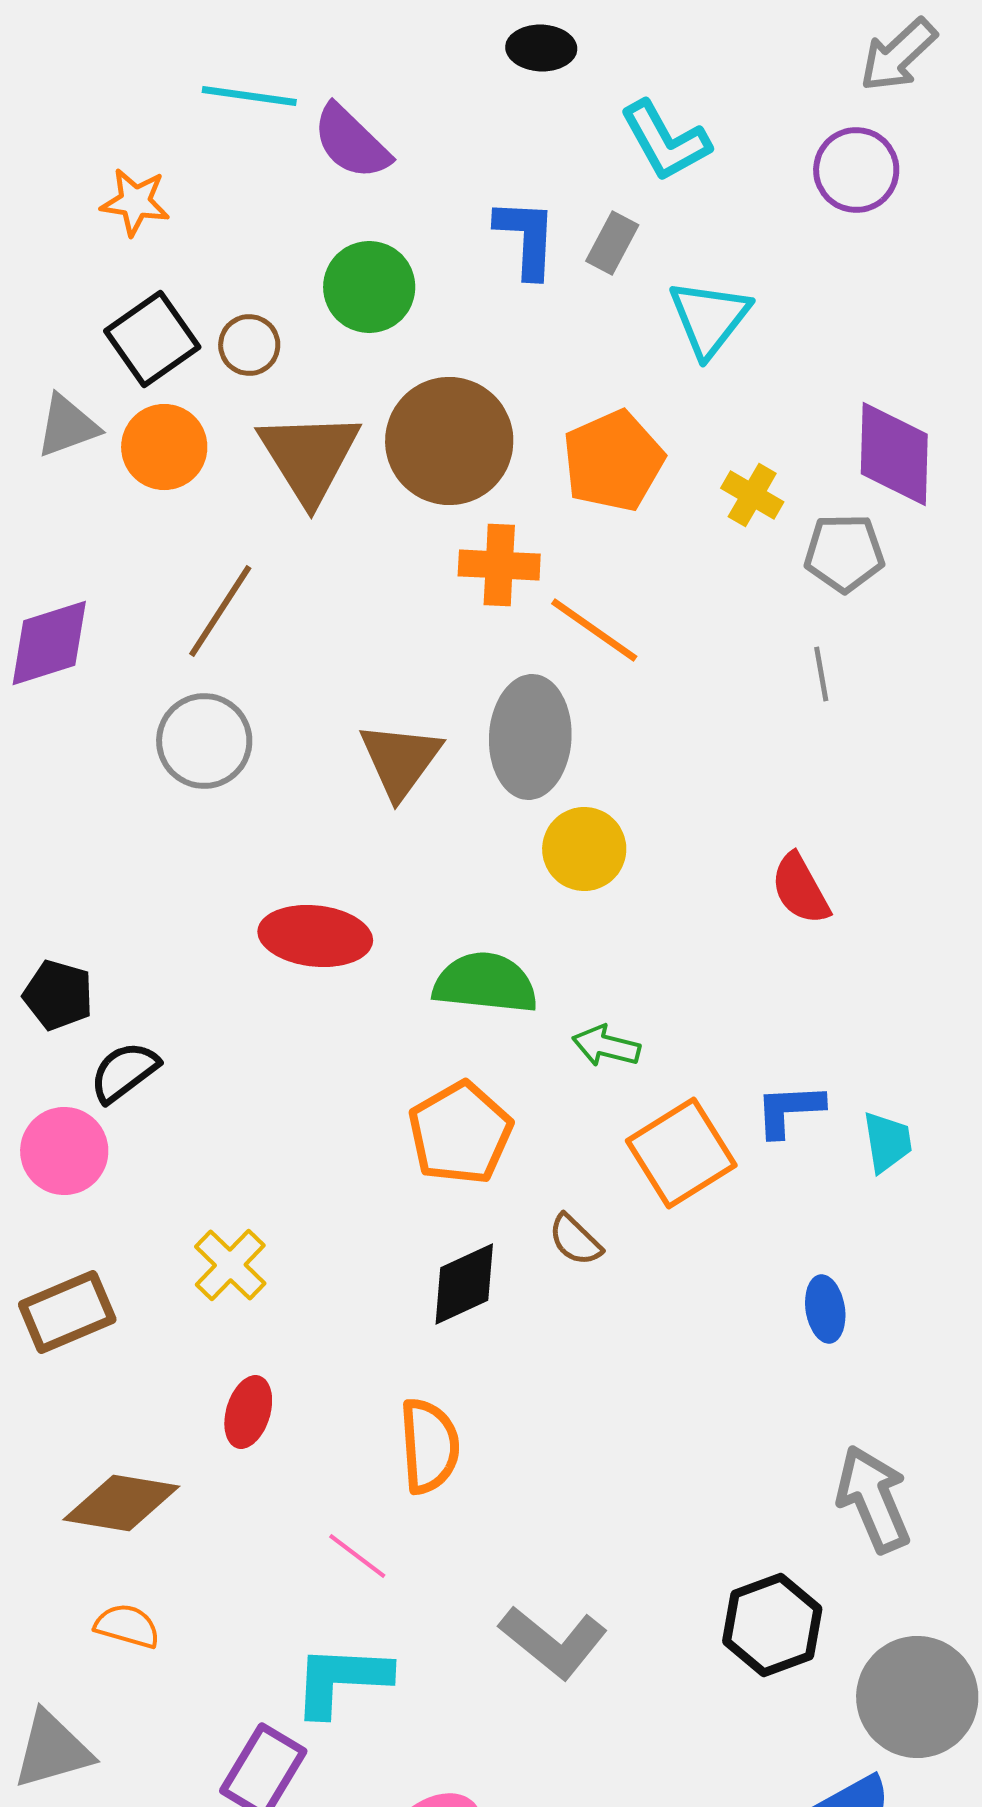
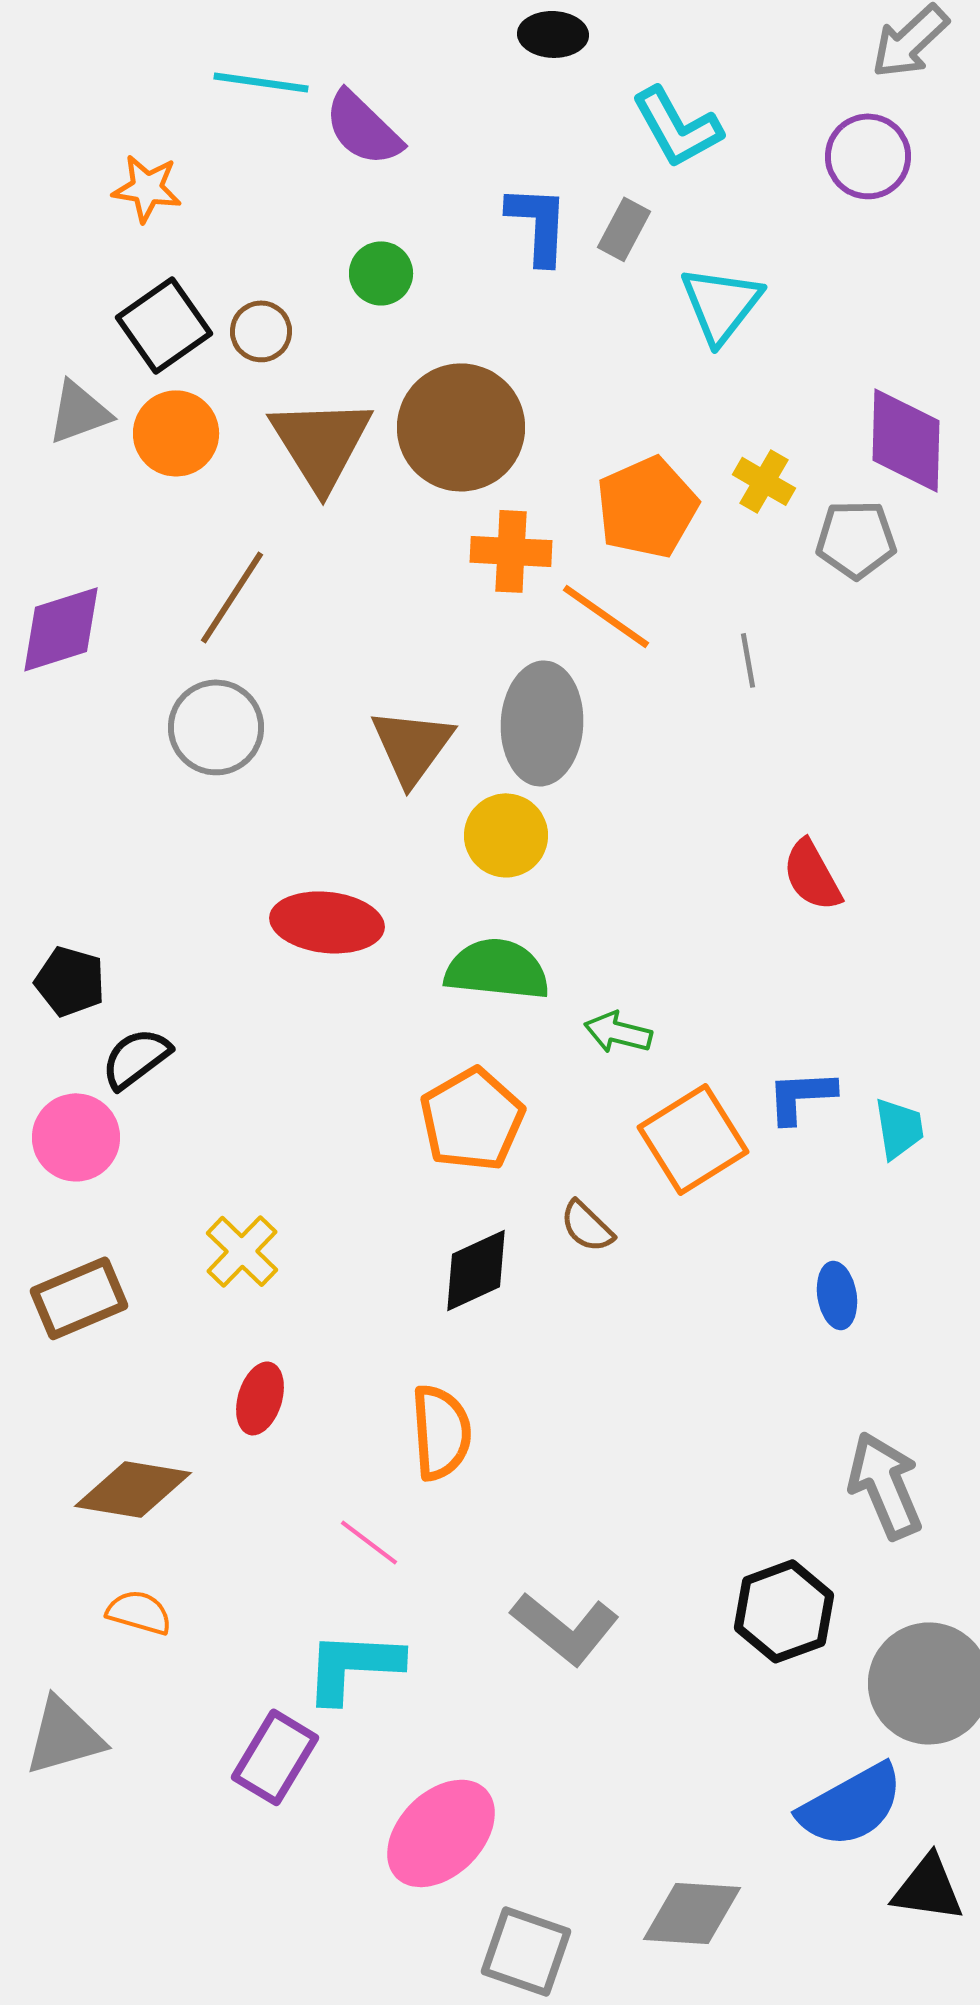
green circle: (369, 287) -> (381, 273), size x0.7
orange pentagon: (613, 461) -> (647, 507), moved
gray line: (821, 674) -> (748, 660), moved
yellow circle: (584, 849) -> (506, 835), moved

